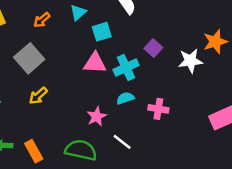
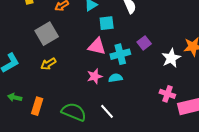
white star: (190, 61) -> (171, 58), turned -30
pink cross: (158, 109) -> (167, 94), moved
pink star: (97, 117) -> (95, 76), moved
orange rectangle: (34, 151) -> (37, 106), turned 36

